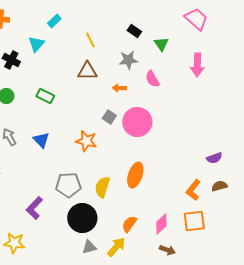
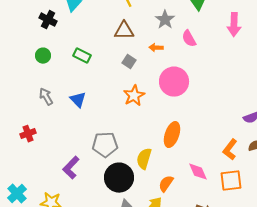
gray star: (128, 60) -> (165, 20), turned -30
gray square: (109, 117) -> (129, 62), moved
orange star: (86, 141) -> (134, 96), moved, turned 30
yellow semicircle: (102, 187) -> (144, 159), moved
pink diamond: (161, 224) -> (198, 172), moved, turned -70

